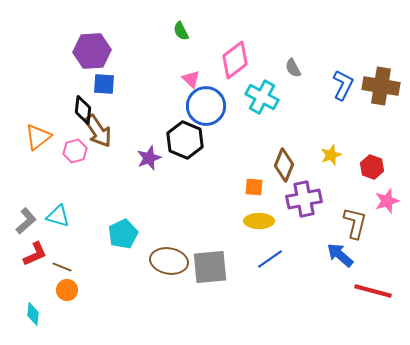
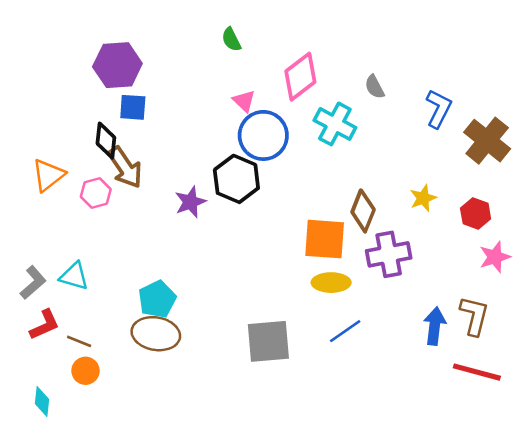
brown cross: (381, 86) -> (487, 141), moved, turned 30
orange square: (254, 187) -> (325, 239), size x1.8
brown L-shape: (355, 223) -> (474, 316), moved
blue arrow: (340, 255) -> (435, 326), turned 56
brown ellipse: (169, 261) -> (156, 334), moved

